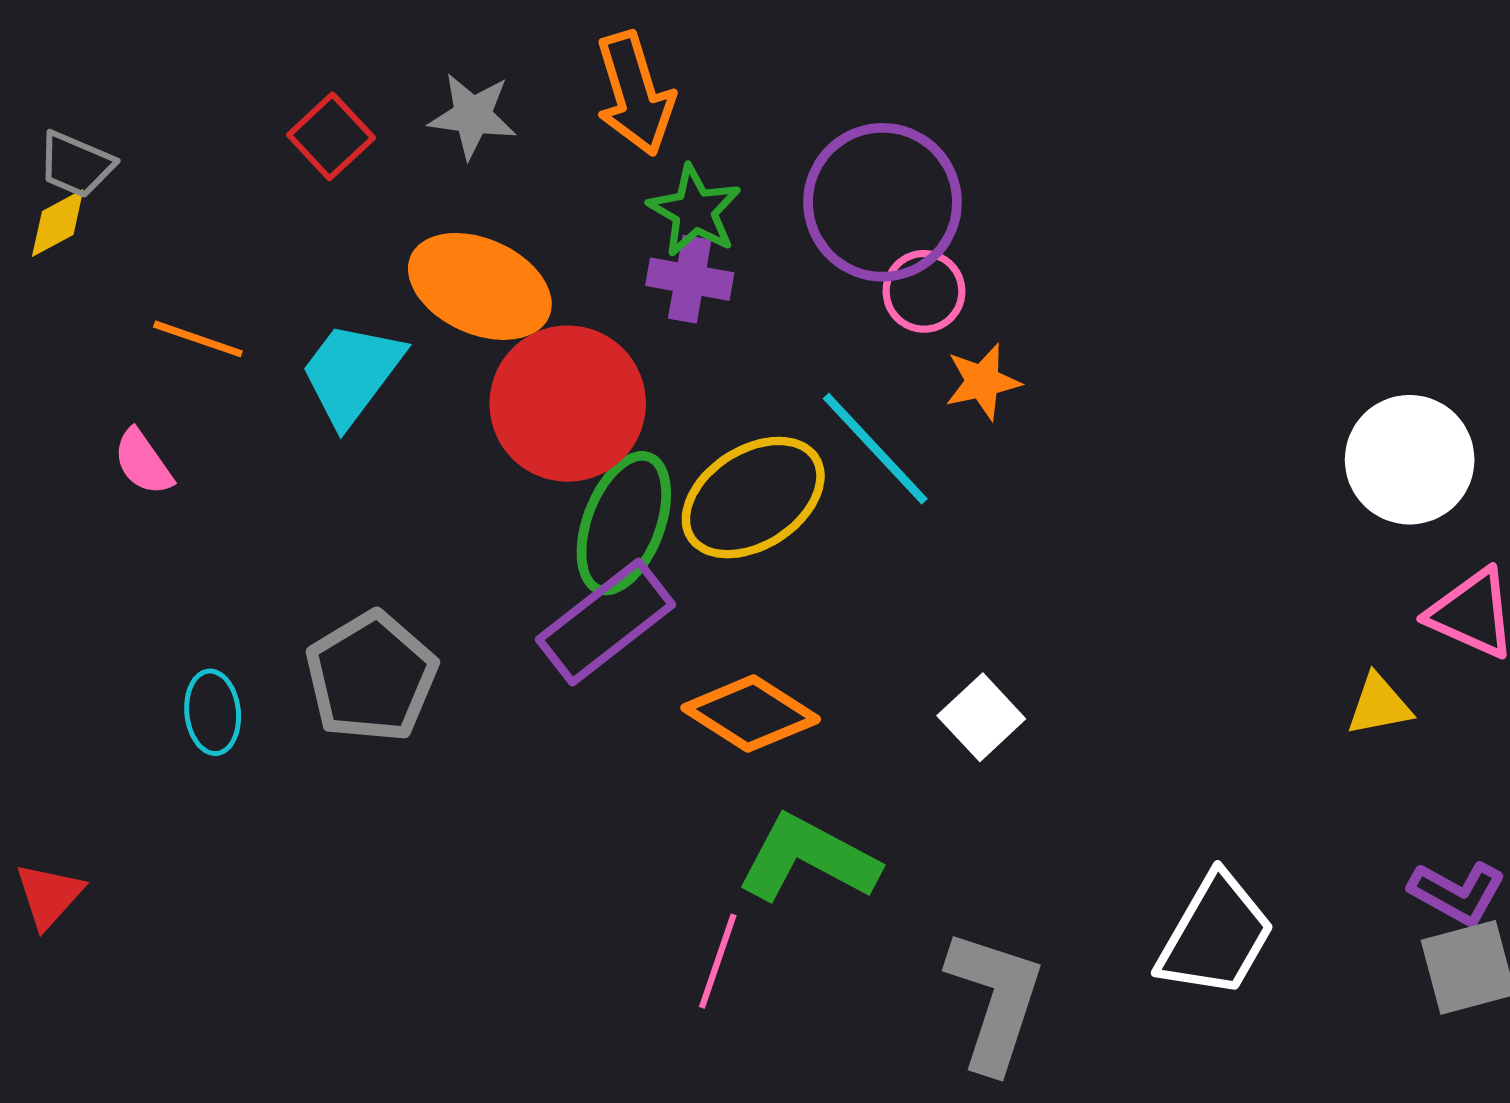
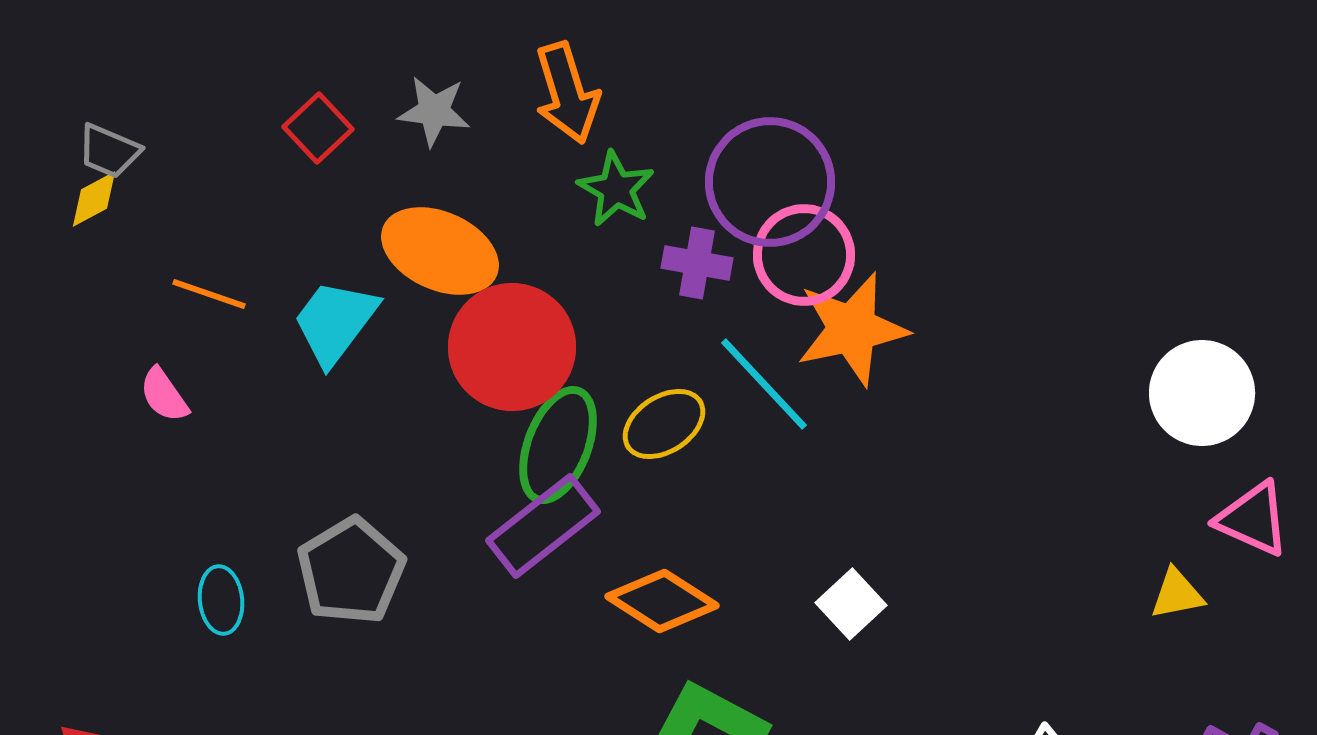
purple cross: (690, 279) -> (697, 263), moved
pink circle: (924, 291) -> (804, 255), size x1.5
orange star: (983, 382) -> (852, 329), size x1.8
yellow ellipse: (753, 498) -> (664, 424), size x0.7

